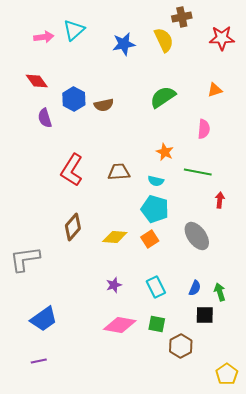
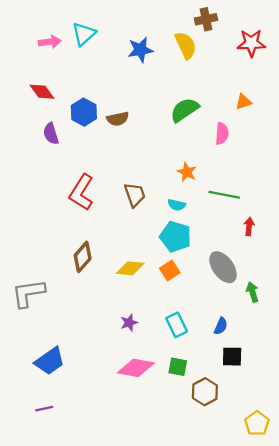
pink semicircle: (204, 129) -> (222, 134), moved
brown trapezoid: (119, 172) -> (135, 195), turned 75
green arrow: (220, 292) -> (252, 292), moved

